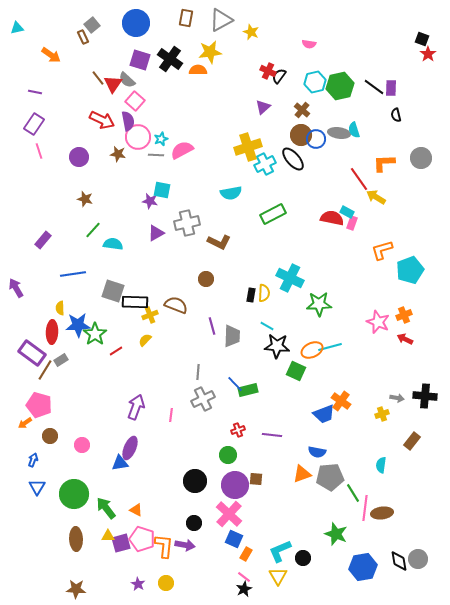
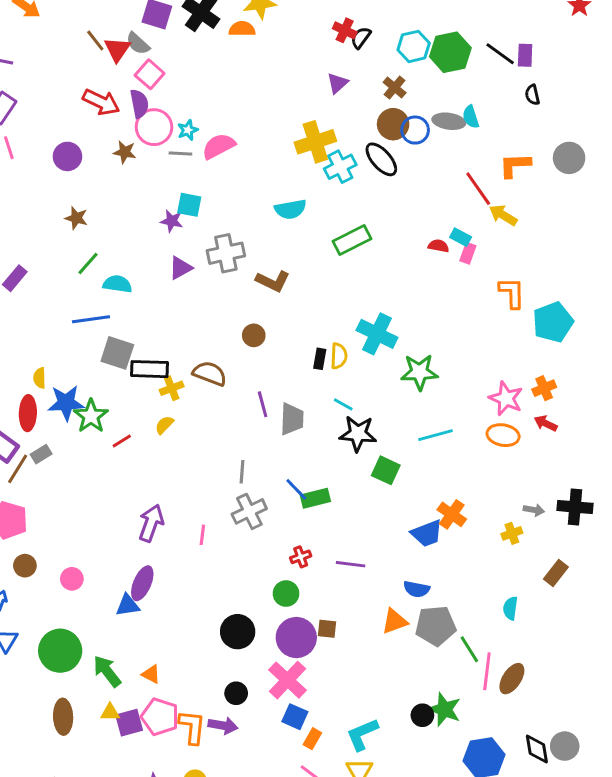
red semicircle: (332, 218) -> (439, 246), size x0.6
orange L-shape: (382, 250) -> (512, 293), turned 105
blue line: (73, 274) -> (91, 319), moved
orange ellipse: (312, 350) -> (503, 435), moved, turned 35
brown ellipse: (382, 513) -> (512, 679), turned -50
black circle: (303, 558) -> (422, 715), moved

